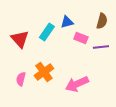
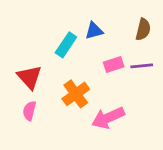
pink rectangle: (81, 38) -> (114, 64), moved, turned -40
red triangle: (20, 39) -> (29, 77), moved
orange cross: (44, 72) -> (76, 94), moved

